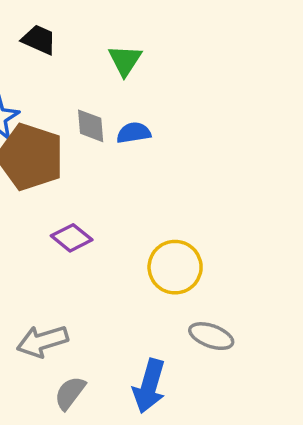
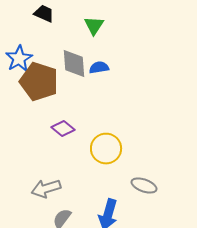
gray diamond: (91, 126) -> (74, 64), size x1.4
yellow circle: (175, 267) -> (106, 148), moved

